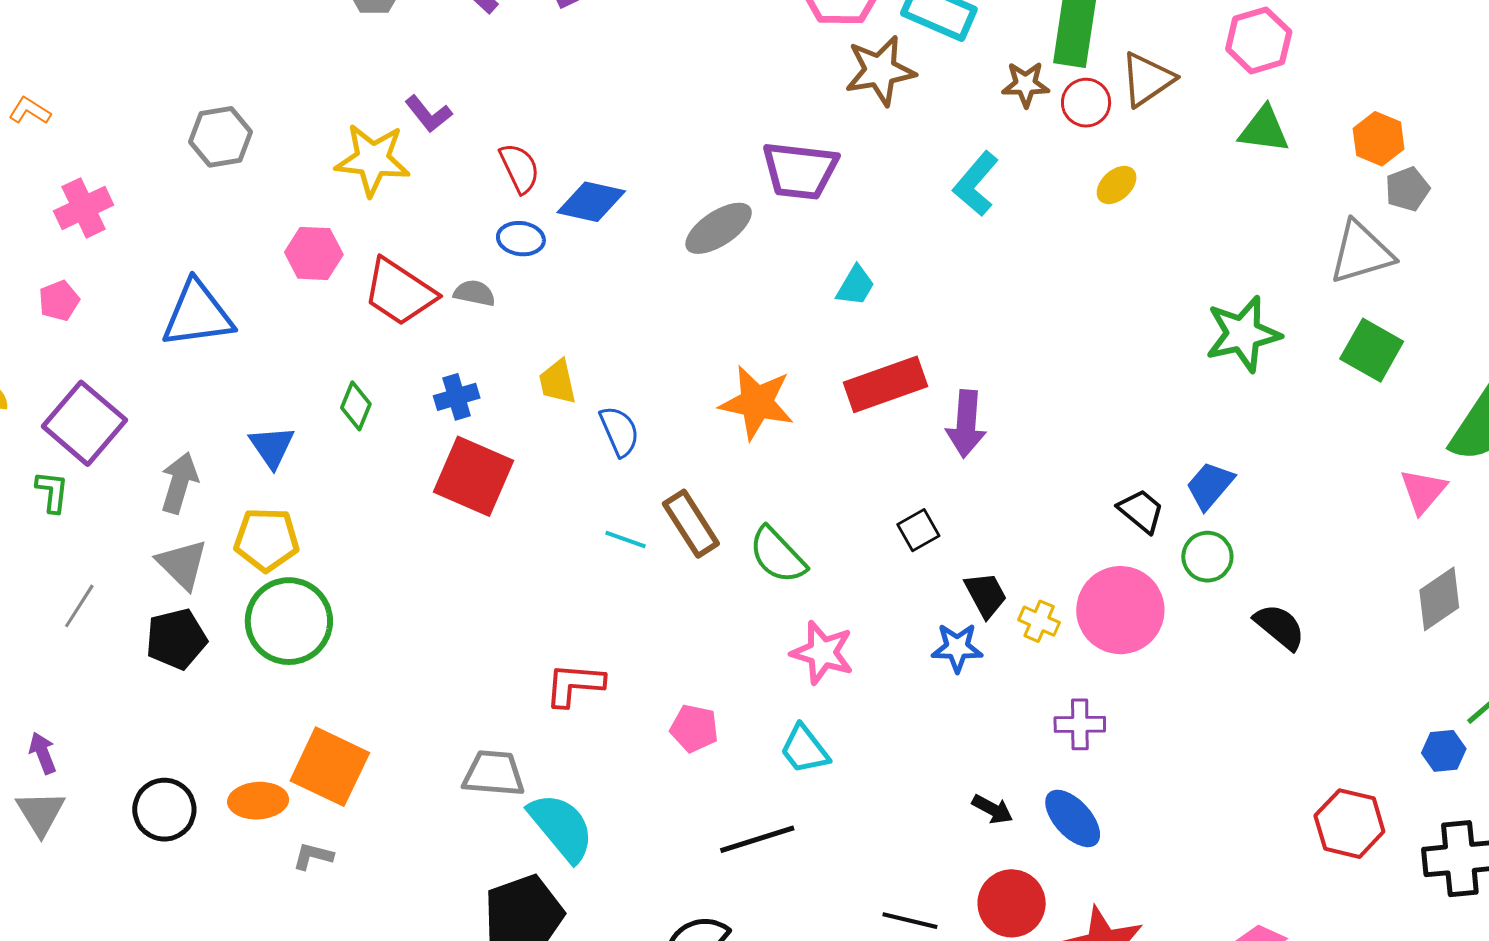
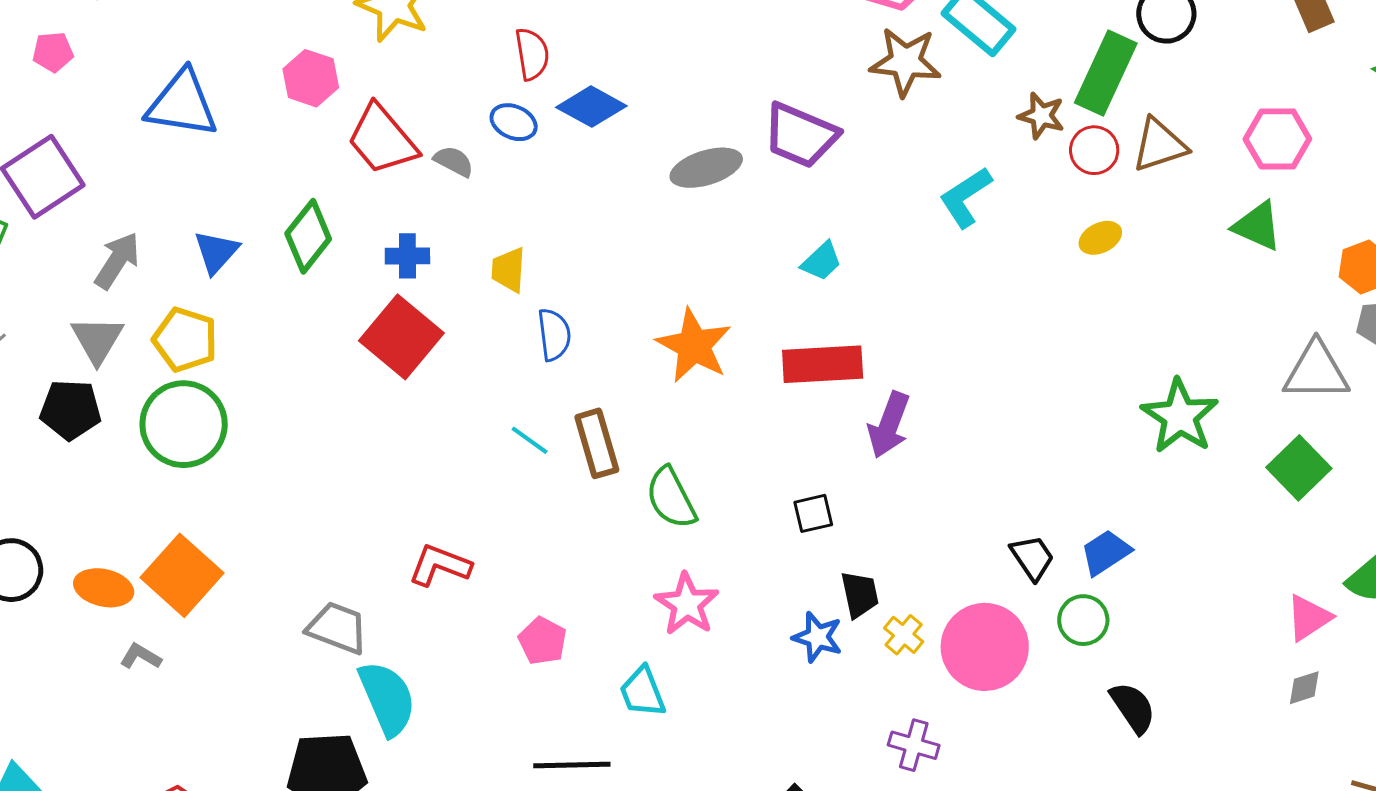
green star: (1243, 334) -> (1180, 416), turned 30
green diamond: (356, 406) -> (308, 236), size x1.5
gray diamond: (1439, 599) -> (1304, 688), moved, size x0.6

